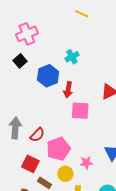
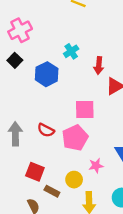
red arrow: (68, 90) -> (99, 65), moved
red semicircle: (37, 135) -> (46, 130), moved, turned 77
pink pentagon: (58, 149) -> (75, 138), moved

